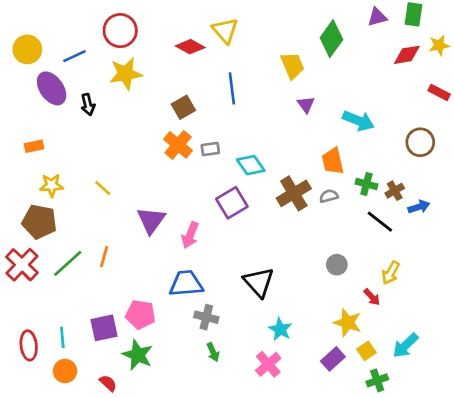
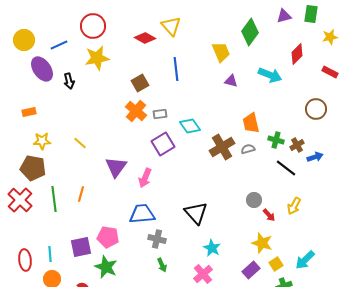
red diamond: (407, 55) -> (297, 54), moved, turned -35
purple triangle: (306, 105) -> (231, 81), turned -40
cyan arrow: (358, 121) -> (270, 75), moved
purple square: (232, 203) -> (163, 144), moved
green line: (68, 263) -> (54, 199), turned -55
red arrow: (372, 297) -> (269, 215), moved

